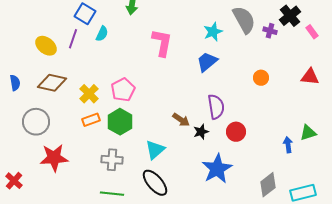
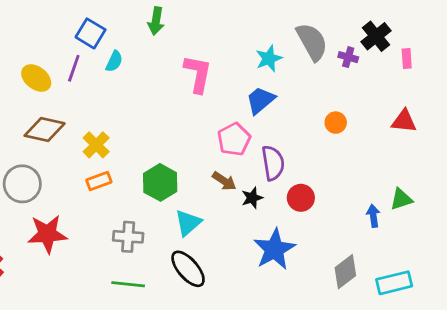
pink rectangle: (312, 32) -> (407, 58), turned 32
pink pentagon: (123, 90) -> (234, 139), moved
green hexagon: (120, 122) -> (160, 182), moved

